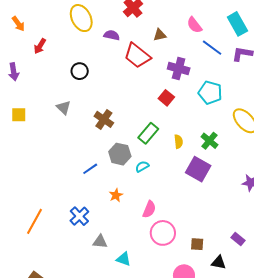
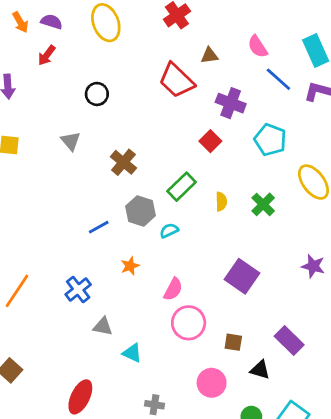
purple semicircle: (112, 35) -> (52, 22), moved
purple square: (198, 169) -> (242, 276), moved
purple rectangle: (238, 239) -> (289, 341), size x1.5

